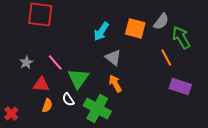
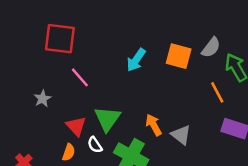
gray triangle: (113, 57) -> (181, 135), moved
pink line: (55, 62) -> (80, 77), moved
red triangle: (41, 84) -> (76, 126), moved, turned 42

